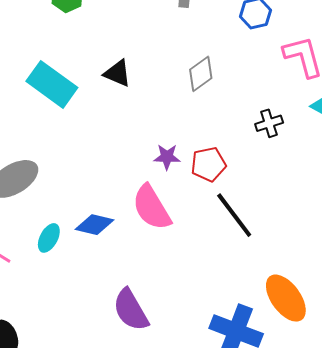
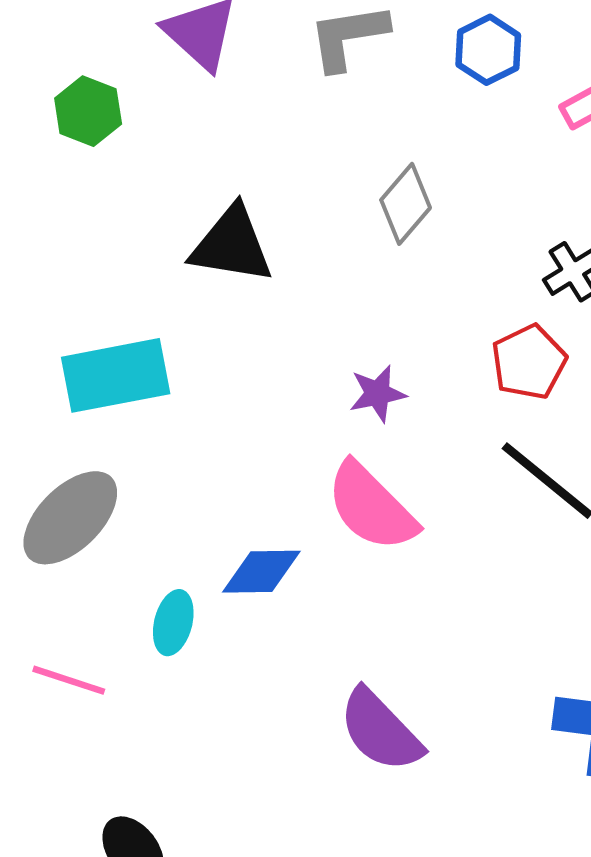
black triangle: (117, 73) -> (232, 245), size x1.4
cyan rectangle: (52, 84) -> (116, 375), moved, turned -33
red pentagon: (208, 164) -> (529, 362), moved

